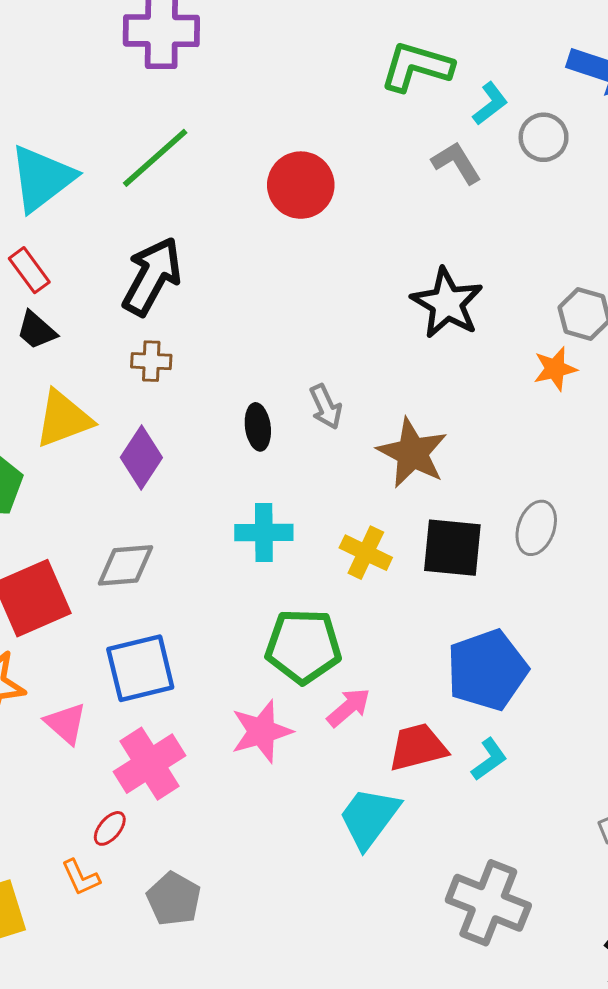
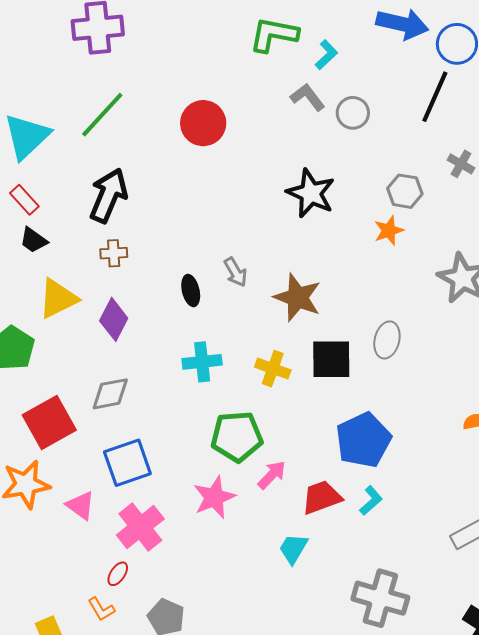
gray circle: (544, 137) -> (353, 113), moved
cyan trapezoid: (369, 818) -> (293, 549), size x0.7

